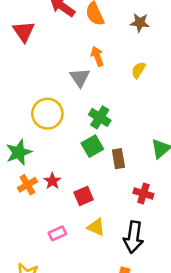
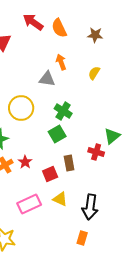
gray triangle: (80, 78) -> (47, 79), turned -48
brown rectangle: (118, 159) -> (69, 163), moved
red cross: (143, 193) -> (96, 152), moved
pink rectangle: (57, 233) -> (29, 204), size x1.6

